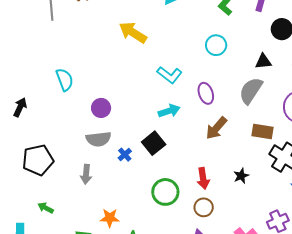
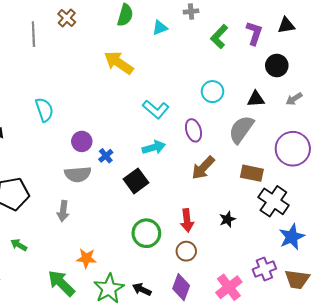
cyan circle: (216, 45) -> (212, 92), moved
blue cross: (125, 155) -> (106, 156), moved

